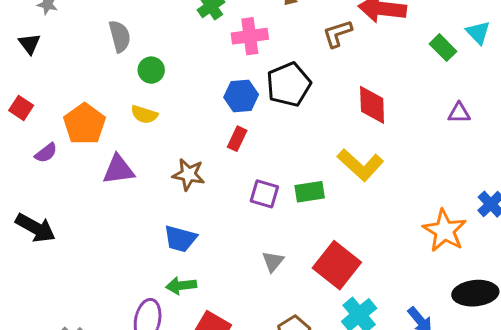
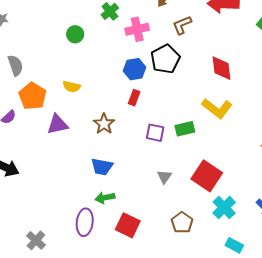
brown L-shape: (337, 34) -> (182, 25), moved
gray semicircle: (120, 36) -> (15, 65), moved
green circle: (151, 70) -> (75, 34), moved
brown star: (189, 174) -> (104, 124), turned 30

